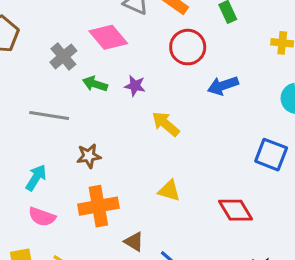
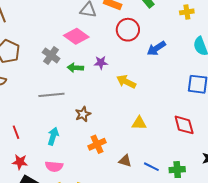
orange cross: (98, 206) -> (97, 144), size x0.7
red diamond: (235, 210) -> (184, 125), turned 30
pink semicircle: (42, 217) -> (54, 166), moved

